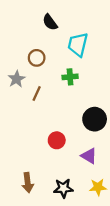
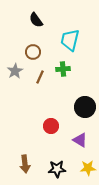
black semicircle: (50, 22) -> (36, 20), moved
brown line: (37, 94) -> (40, 77), moved

